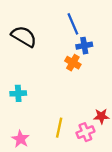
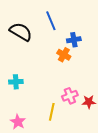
blue line: (73, 24) -> (51, 21), moved
pink cross: (85, 132) -> (70, 96), moved

